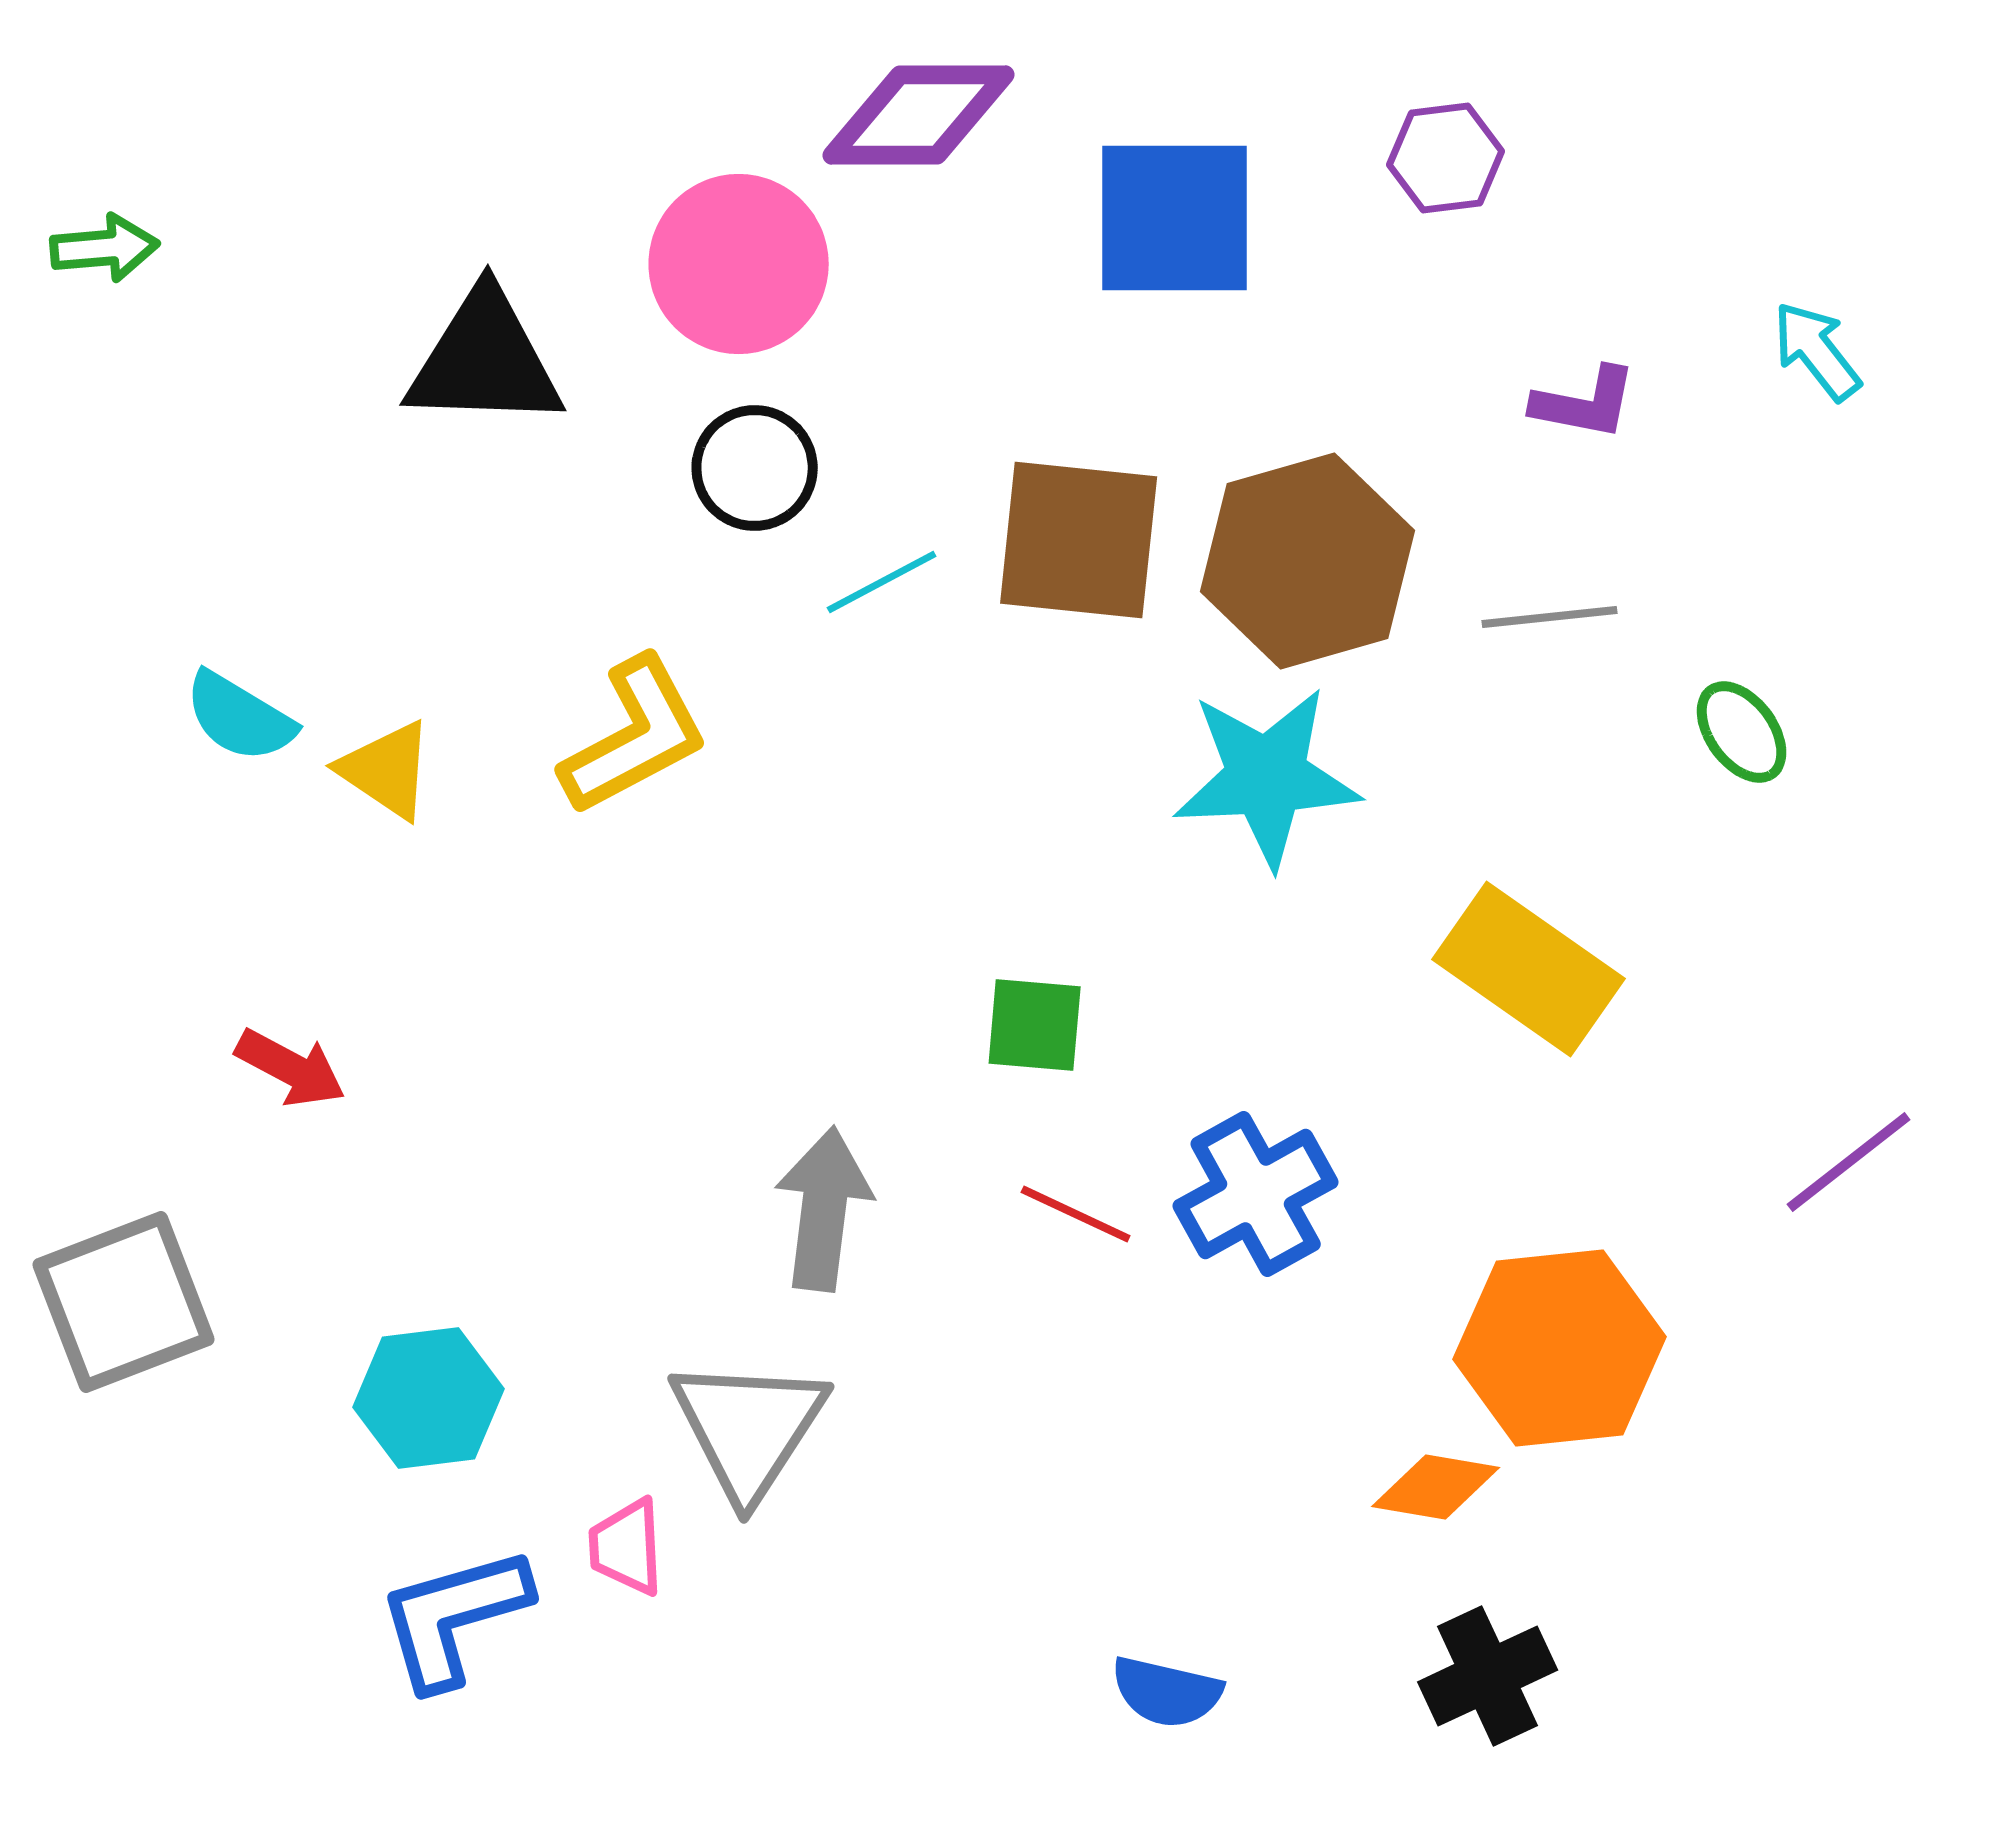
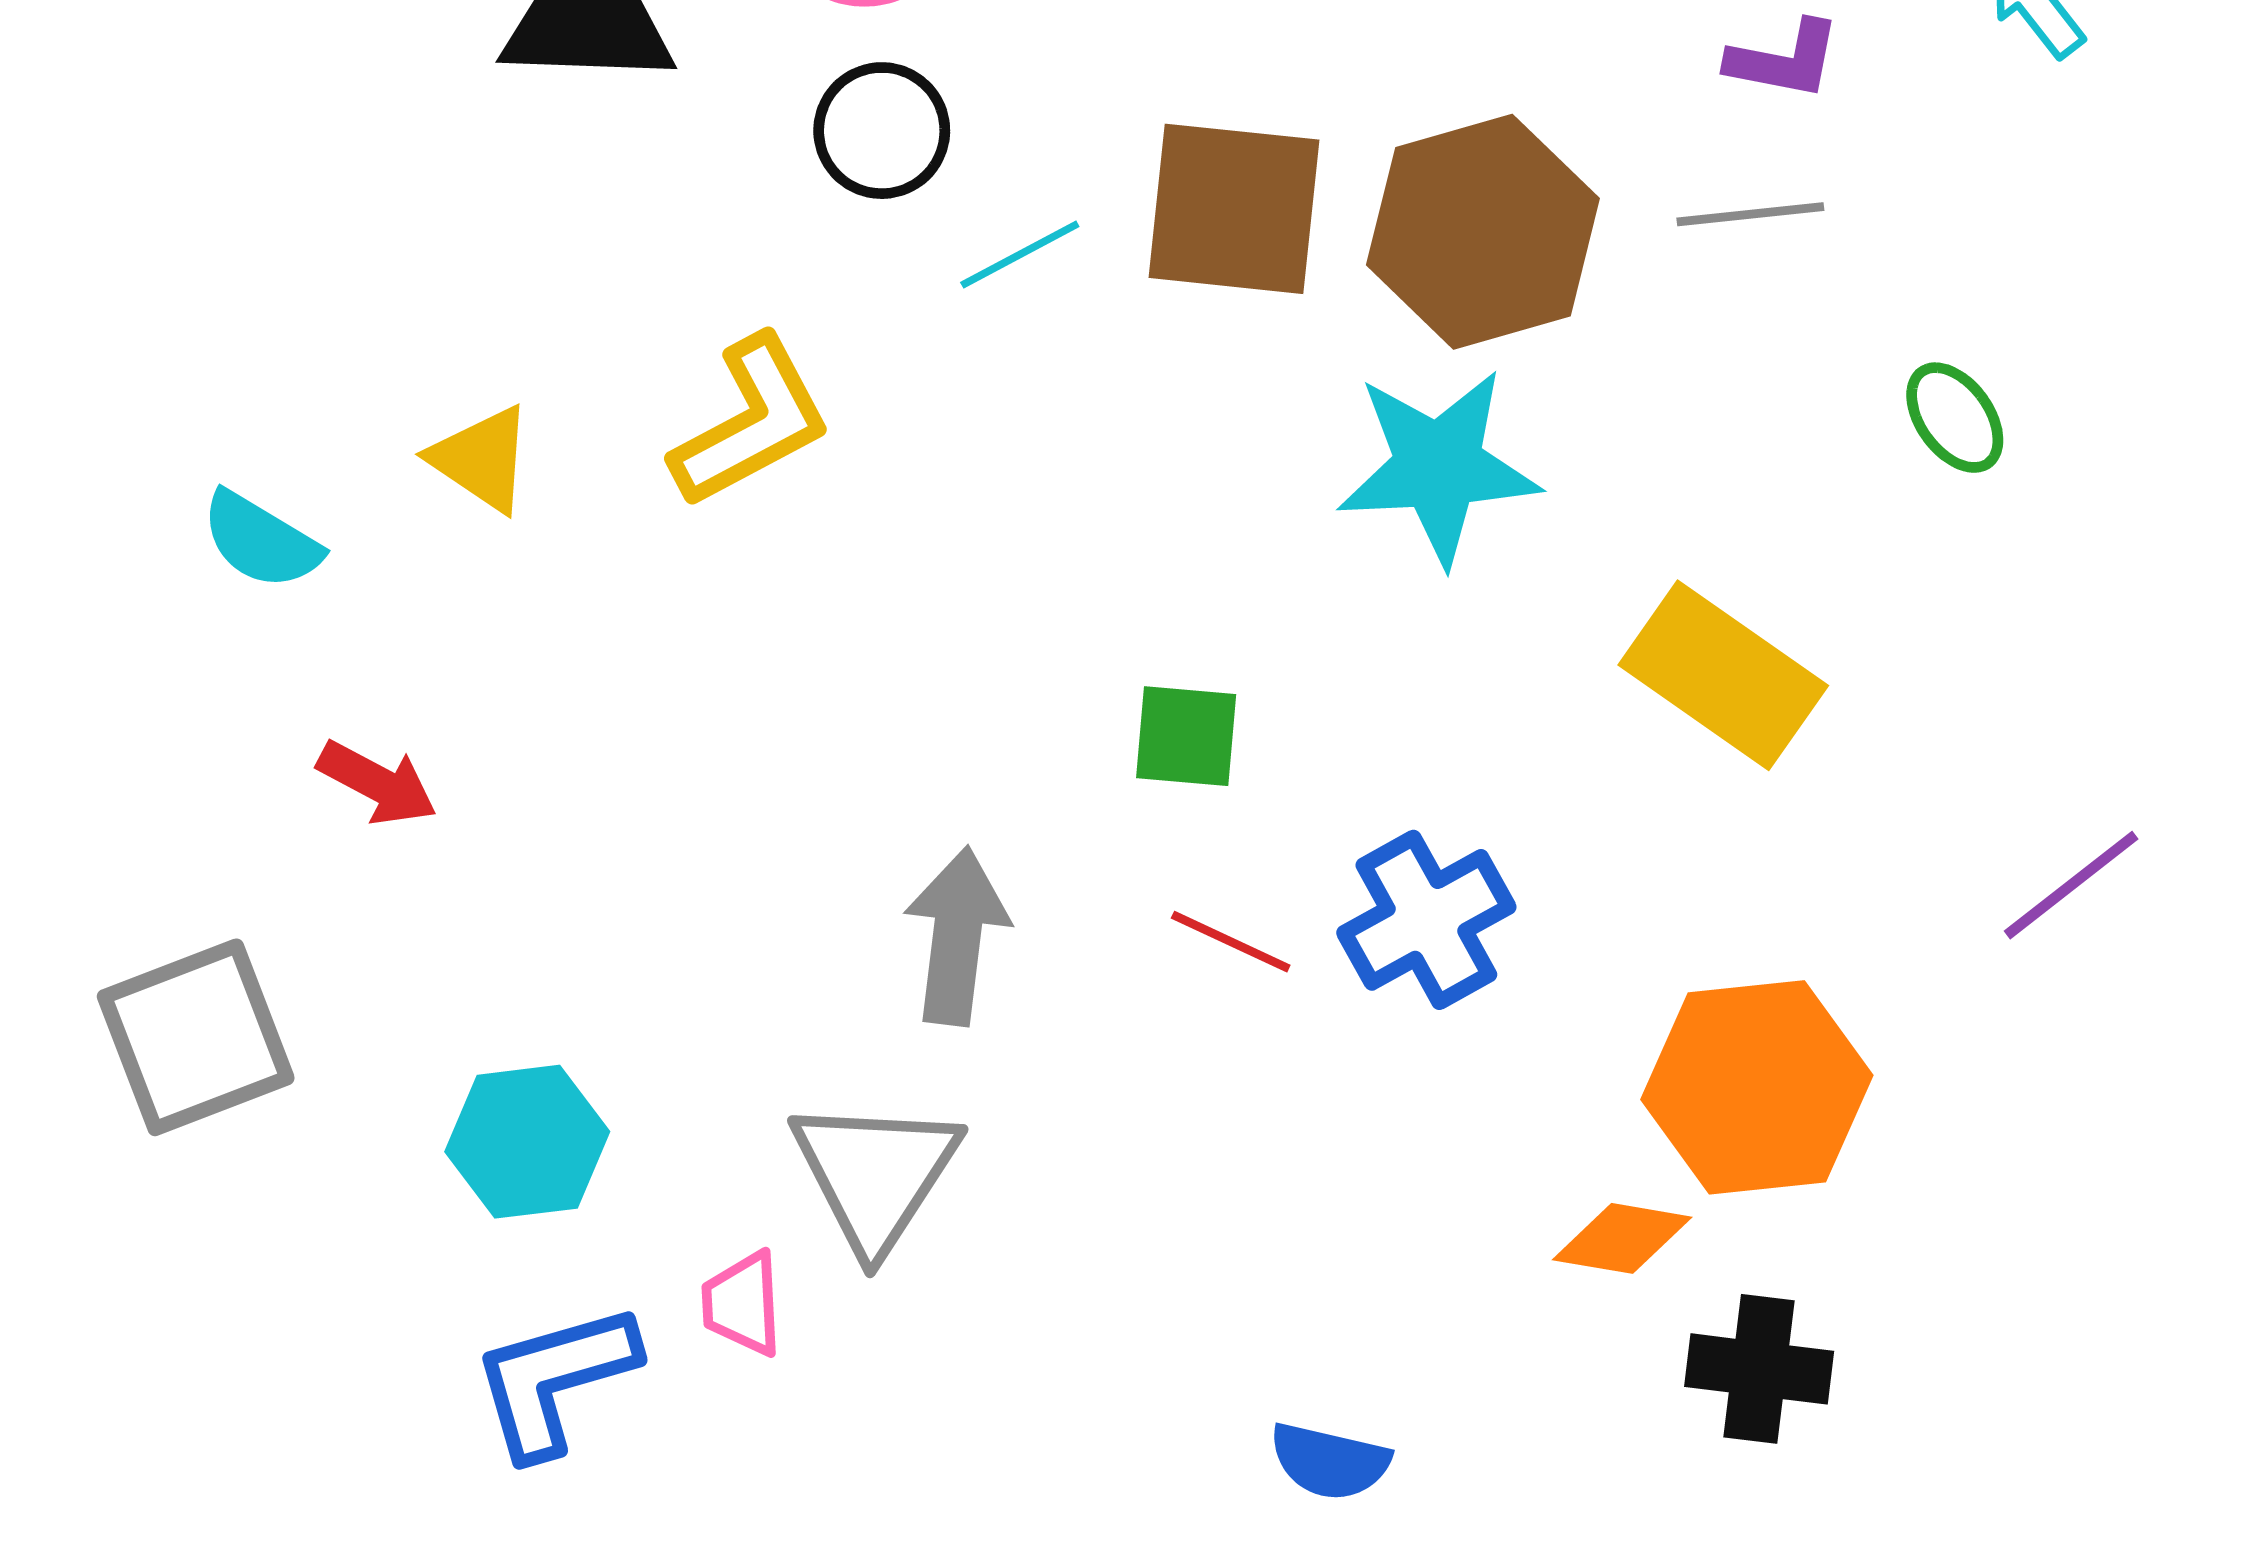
gray line: (1550, 617) -> (1750, 214), moved
cyan semicircle: (240, 717) -> (261, 540), moved
black cross: (1488, 1676) -> (1759, 1369), moved, turned 32

